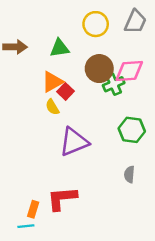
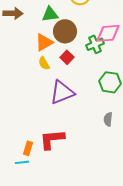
brown circle: (99, 69) -> (65, 31), moved
red square: (66, 91) -> (67, 57), moved

